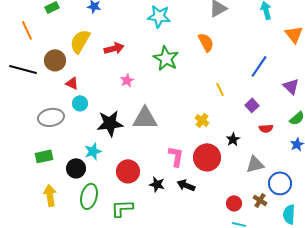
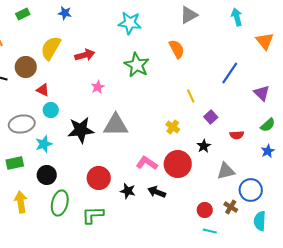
purple square: (252, 105) -> (211, 117), moved
cyan star: (93, 151) -> (44, 144), moved
pink L-shape: (176, 156) -> (147, 163), turned -65

